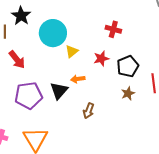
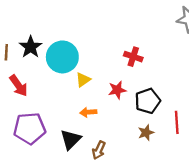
black star: (21, 16) -> (31, 47), moved
black triangle: (59, 91) -> (71, 139), moved

